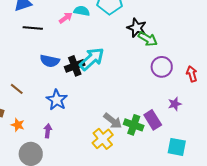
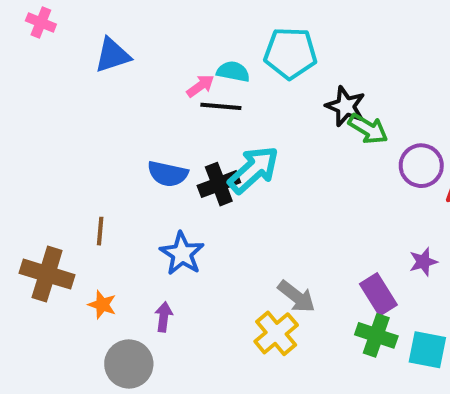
black line: (33, 28) -> (221, 106), moved
purple circle: (162, 67) -> (421, 166), moved
brown line: (17, 89) -> (100, 231), turned 56
green cross: (134, 125) -> (376, 335), moved

